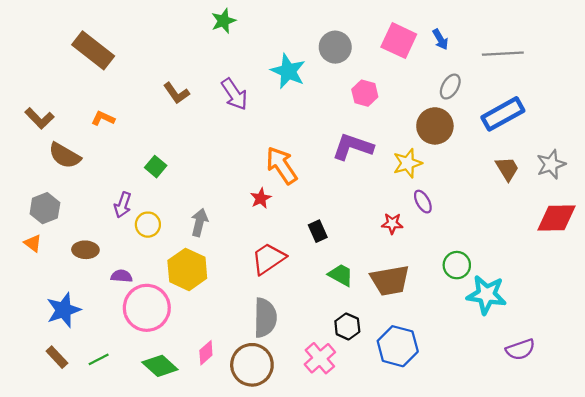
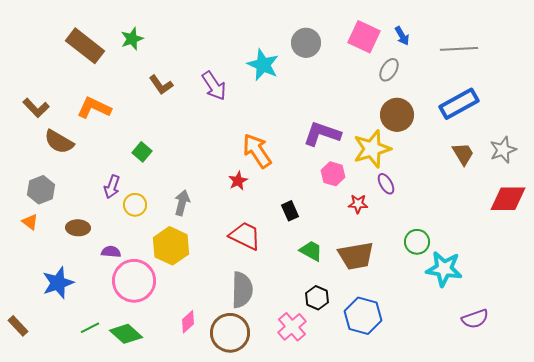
green star: (223, 21) -> (132, 39), moved
gray ellipse: (450, 87) -> (389, 70), moved
pink hexagon: (365, 93) -> (333, 174), moved
orange L-shape: (103, 118) -> (94, 108), size x1.6
yellow star: (408, 163) -> (372, 149), size x1.4
red trapezoid: (268, 259) -> (245, 236), turned 60
brown rectangle: (57, 357) -> (18, 326), moved
green diamond: (160, 366) -> (126, 334), moved

